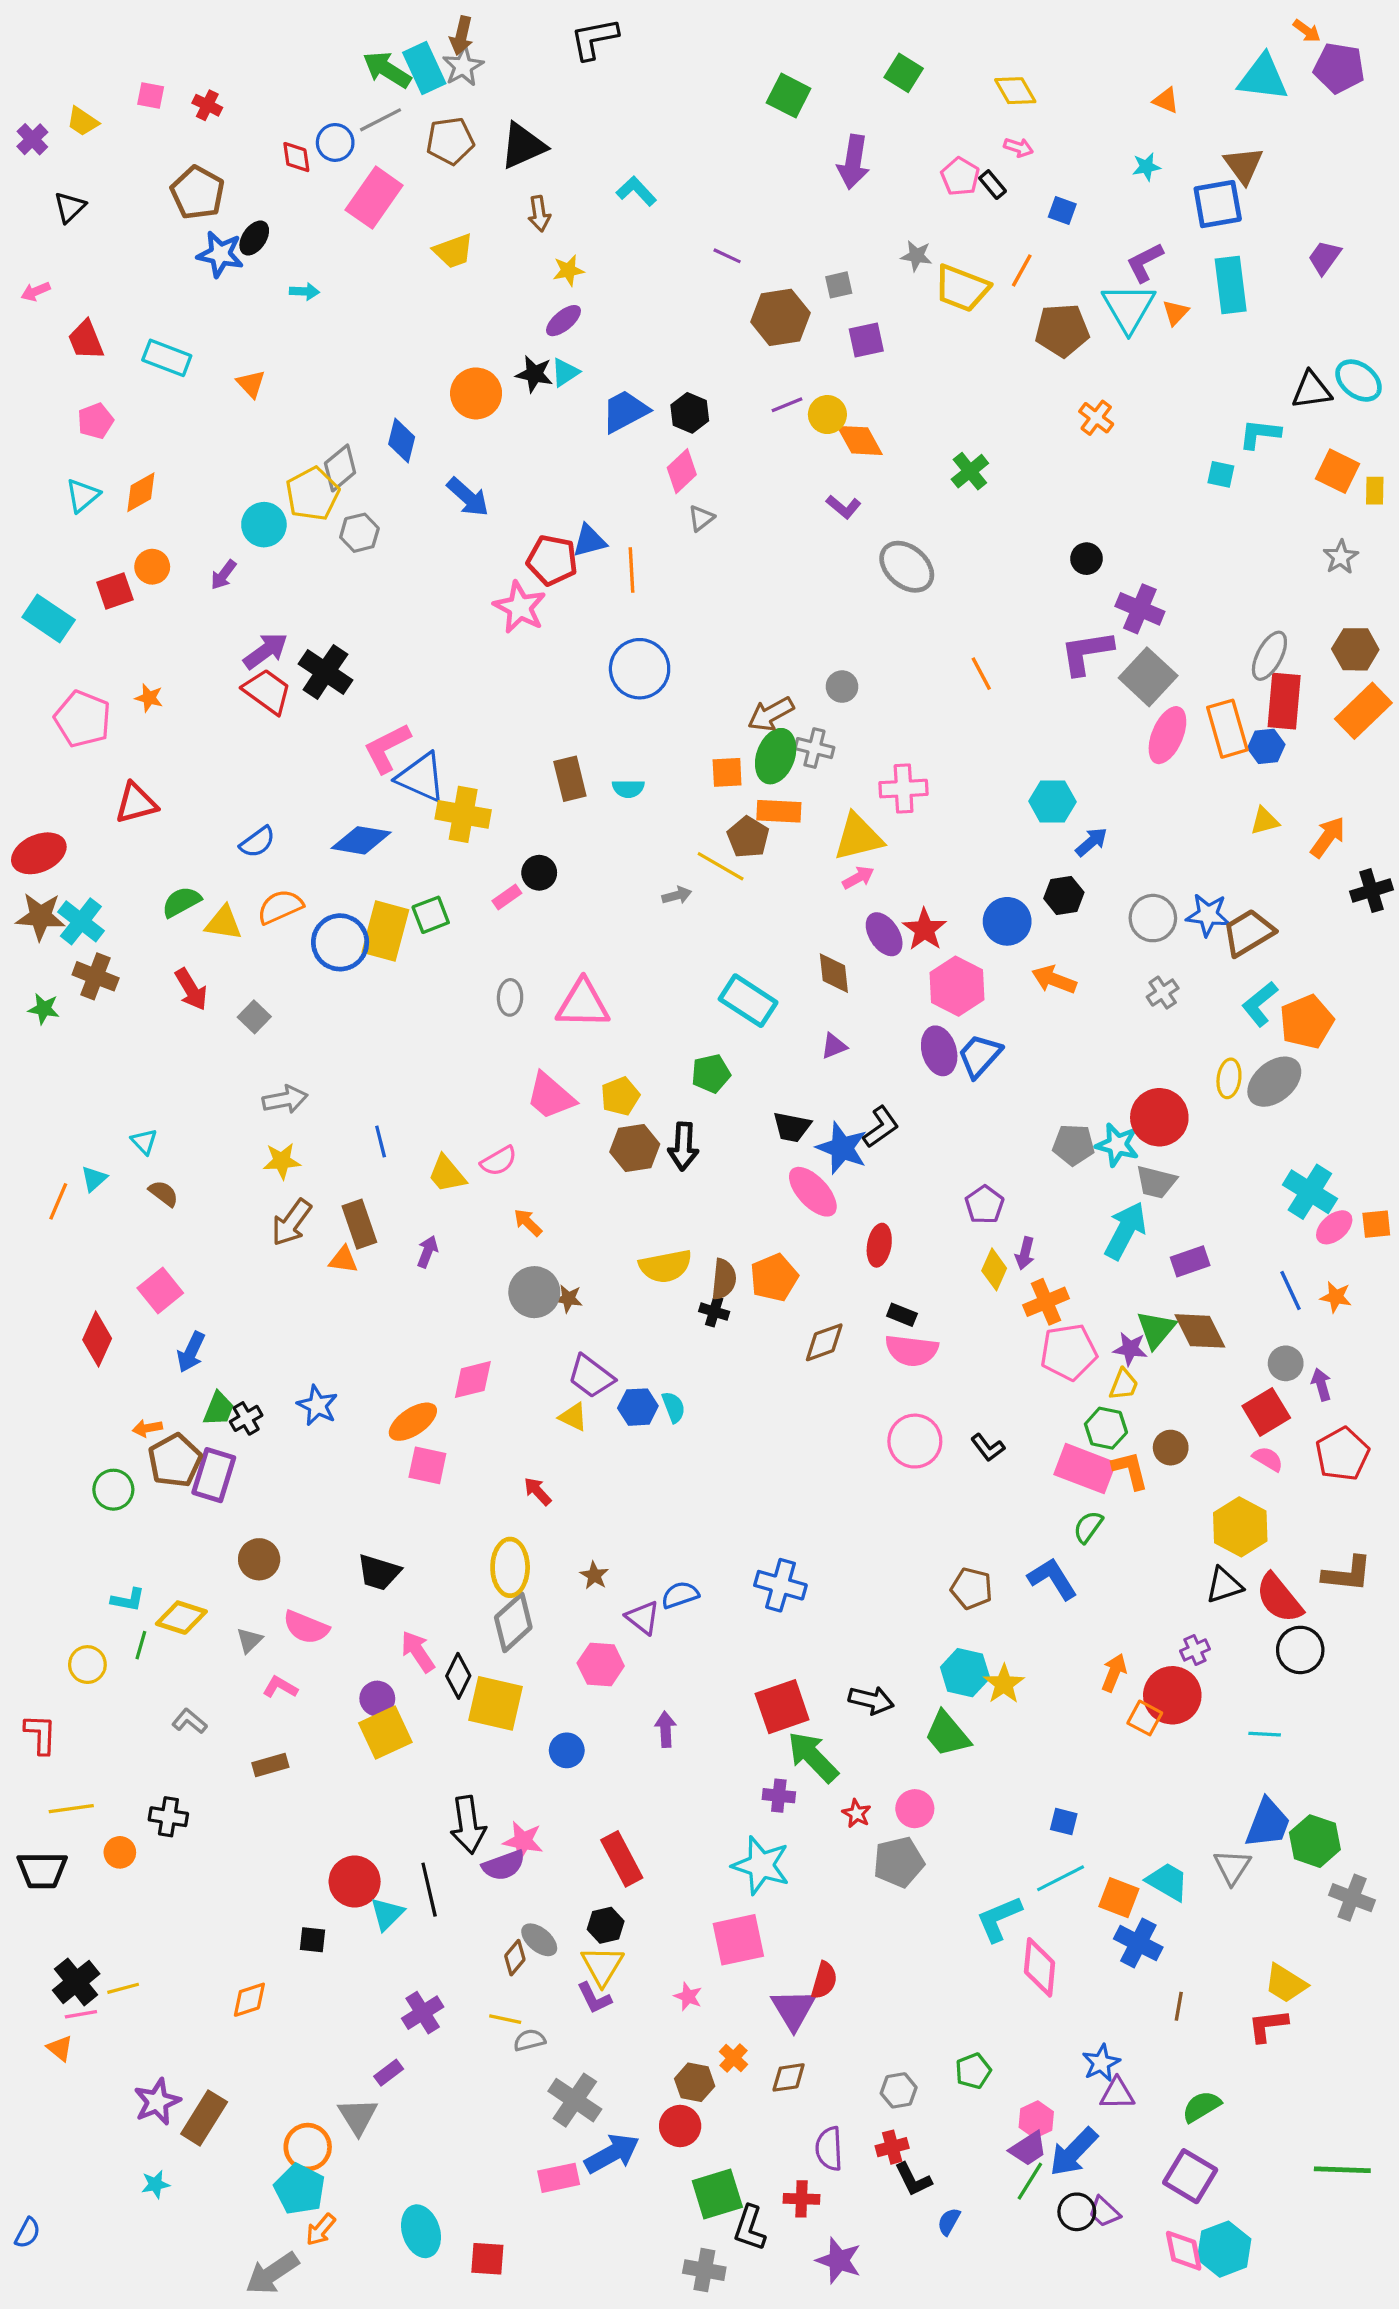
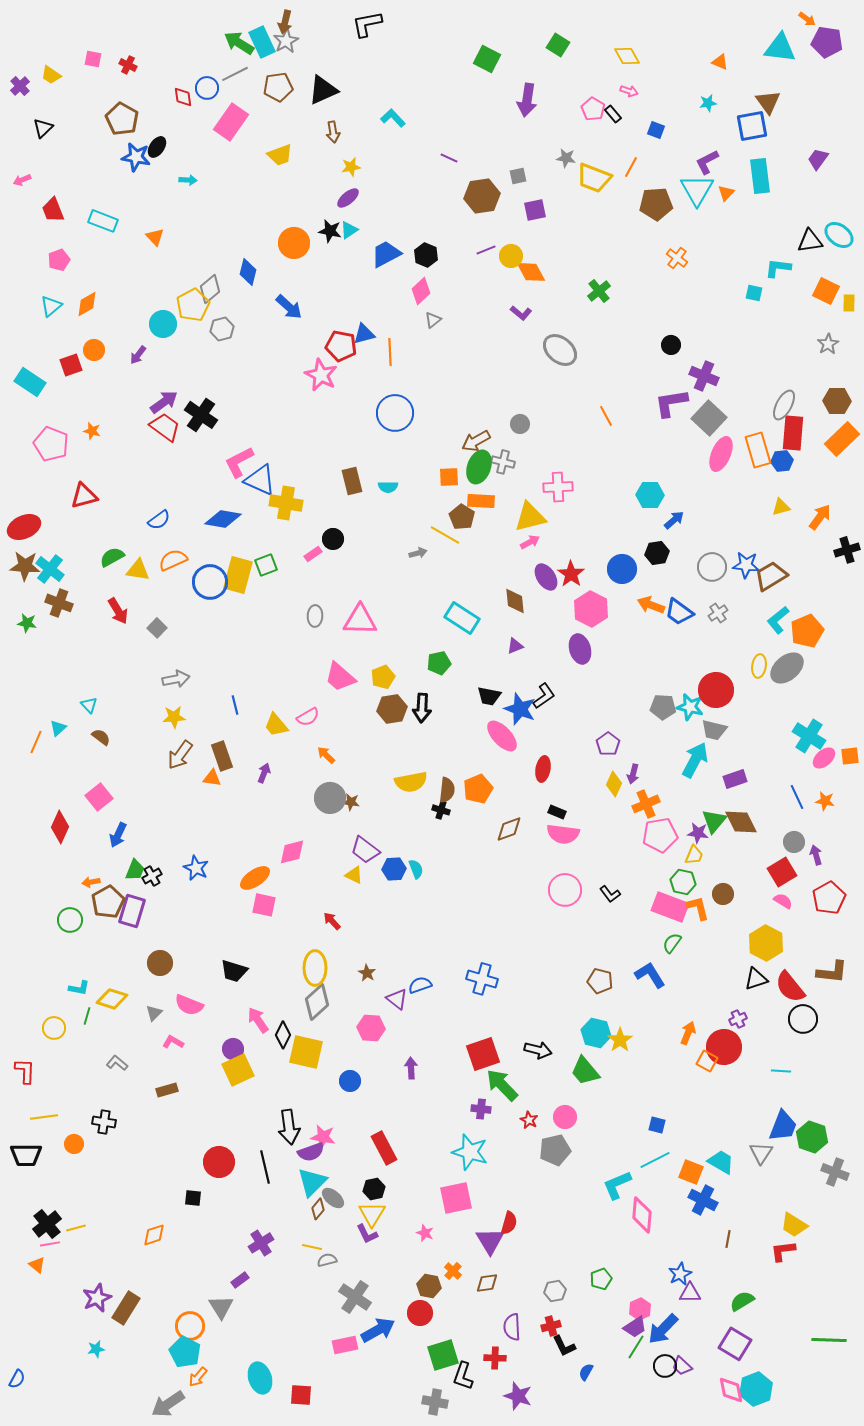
blue trapezoid: (980, 1056) -> (679, 612), moved, turned -96
cyan triangle: (387, 1914) -> (312, 1182), moved, size x1.4

